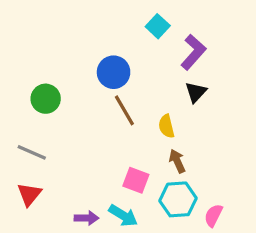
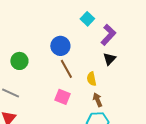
pink square: (136, 180) -> (63, 97), moved

